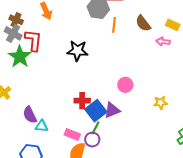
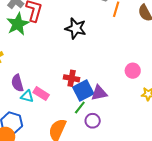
pink circle: (125, 85) -> (133, 71), moved
pink rectangle: (72, 135) -> (41, 94), moved
purple circle: (92, 140) -> (93, 121), moved

